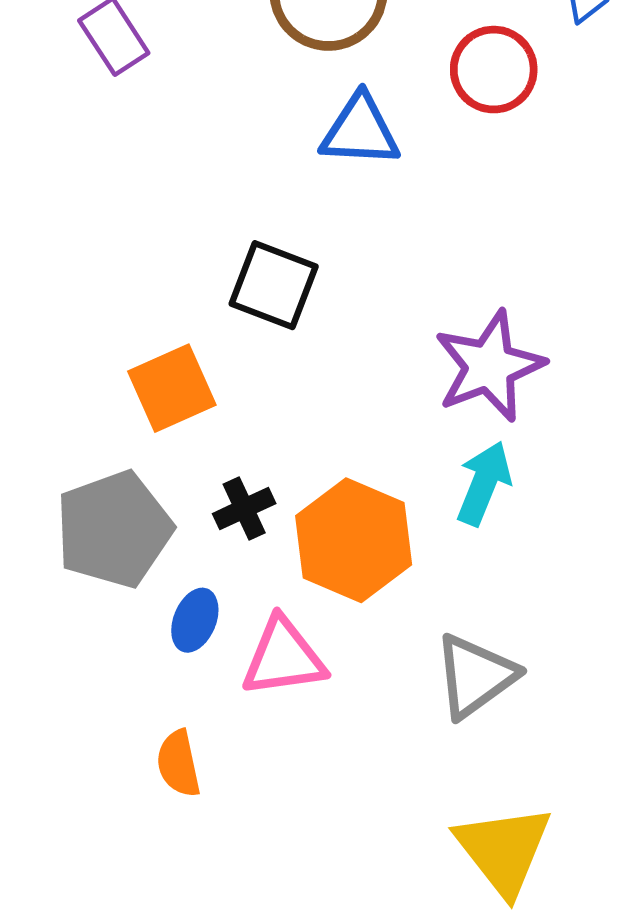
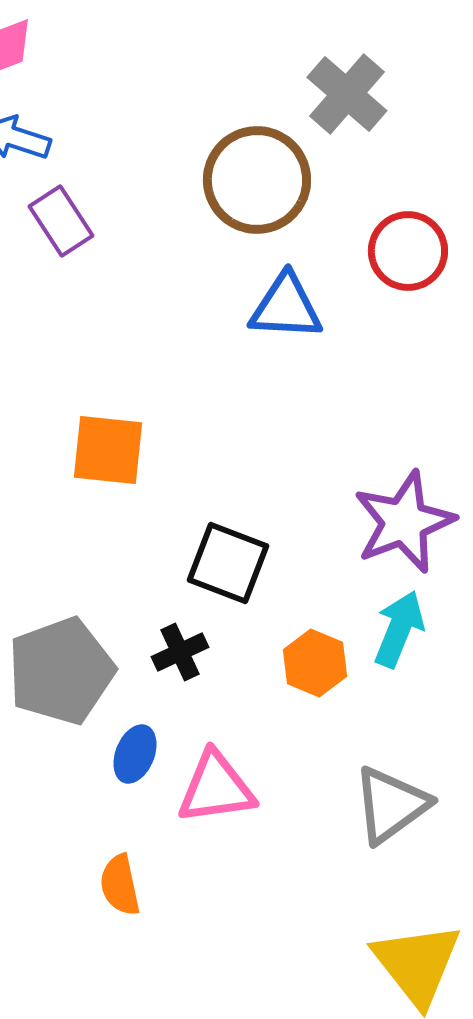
black square: (274, 285) -> (228, 563), moved
orange square: (172, 388) -> (108, 450), moved, turned 30
orange hexagon: (354, 540) -> (315, 663), moved, size x0.6

